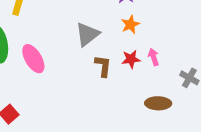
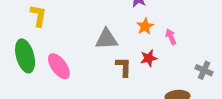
gray triangle: (87, 34) -> (106, 39), turned 40
pink arrow: (154, 57) -> (171, 37), moved

